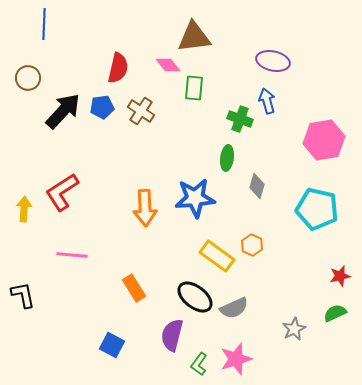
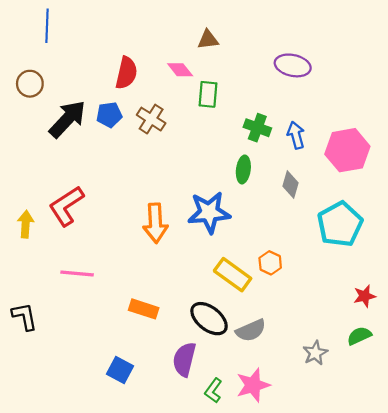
brown triangle: (194, 37) -> (208, 40), size x0.6
blue arrow: (267, 101) -> (296, 135), moved
gray diamond: (257, 186) -> (291, 185), moved
cyan pentagon: (317, 209) -> (340, 224), turned 30
orange rectangle: (134, 288) -> (144, 309), turned -40

